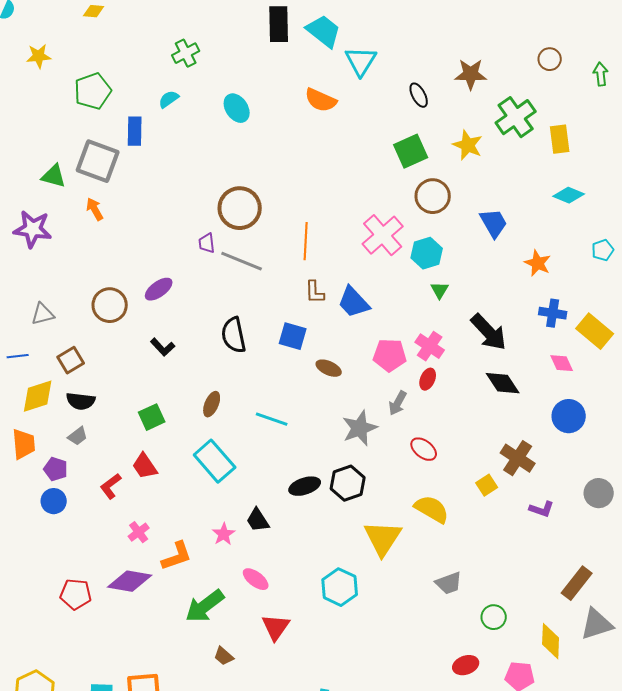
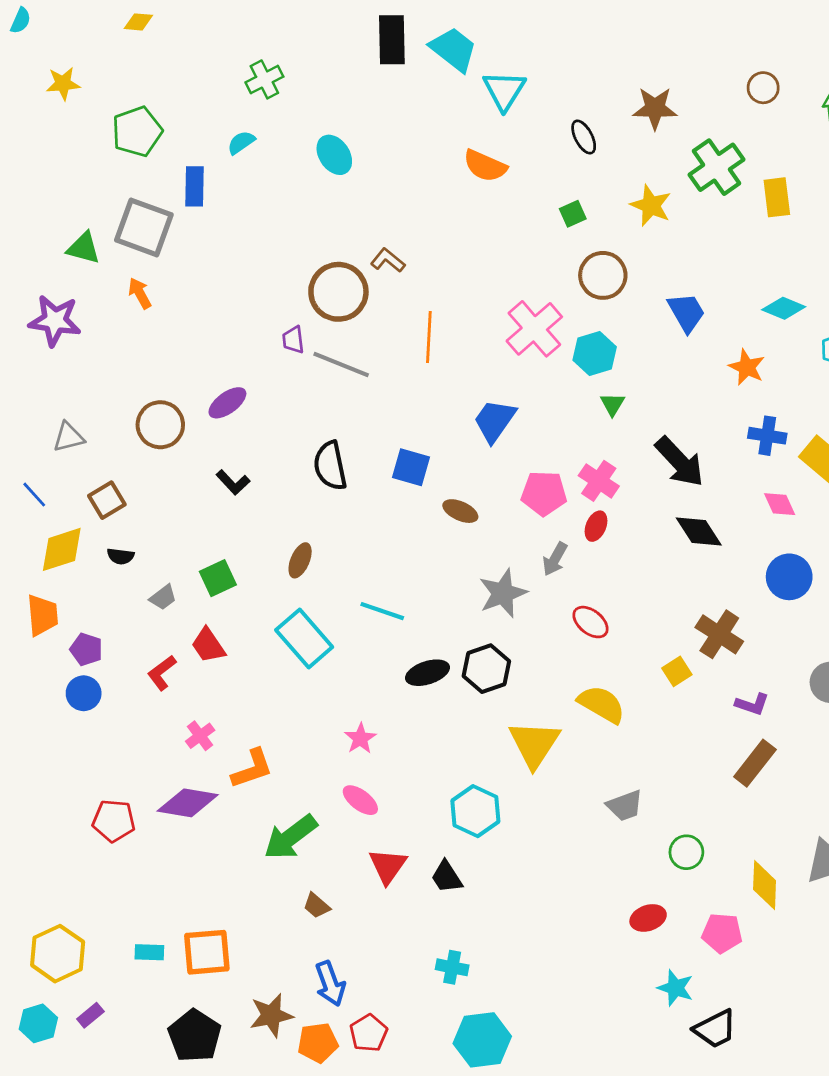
orange semicircle: (321, 100) -> (485, 166), moved
green square: (411, 151) -> (573, 214), size x0.6
cyan diamond: (569, 195) -> (784, 308), moved
brown L-shape: (315, 292) -> (388, 260), moved, turned 130
blue trapezoid: (354, 302) -> (495, 421), turned 78
blue line: (18, 356) -> (34, 495), turned 55
black semicircle: (81, 401) -> (121, 556), size x0.7
cyan line: (272, 419) -> (382, 611), moved
gray trapezoid: (78, 436) -> (163, 597), moved
black trapezoid: (258, 520) -> (447, 877), moved
pink star: (224, 534) -> (360, 738), moved
brown rectangle: (577, 583) -> (755, 763), moved

